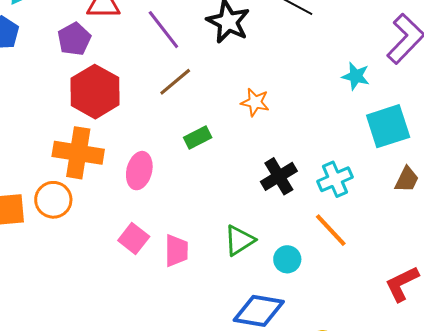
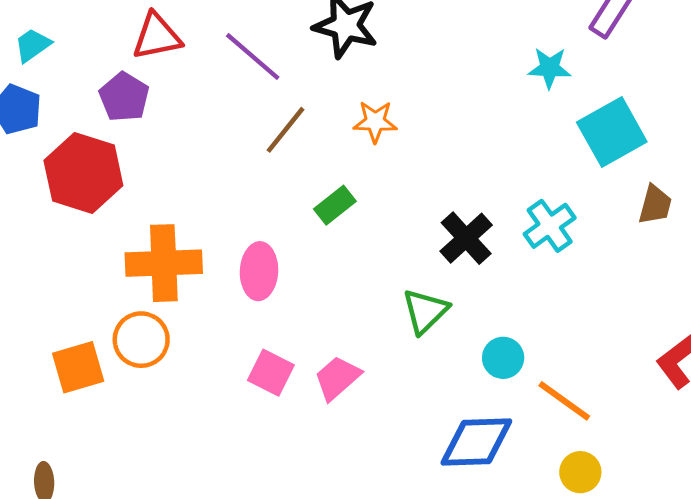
red hexagon: (95, 92) -> (83, 173), moved
orange star: (255, 102) -> (375, 122), moved
orange line: (331, 230) -> (564, 401), moved
green triangle: (239, 240) -> (425, 311), moved
pink trapezoid: (176, 251) -> (337, 378), turned -120

